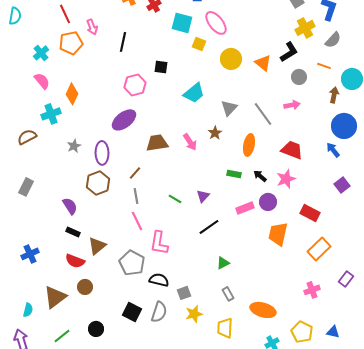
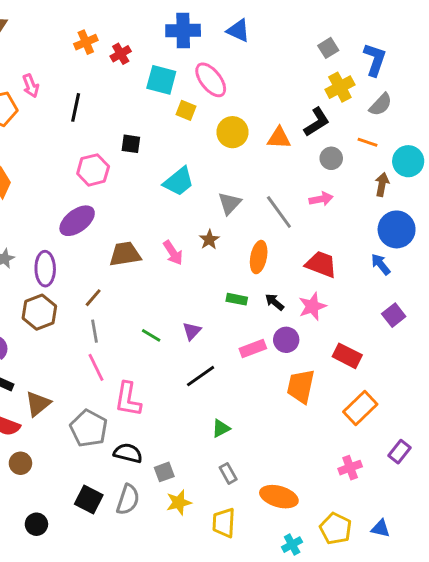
orange triangle: (263, 63) -> (279, 138), turned -36

